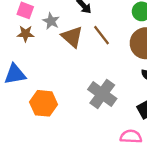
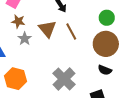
gray star: (51, 21) -> (25, 39), moved
brown star: (26, 34) -> (18, 21), moved

